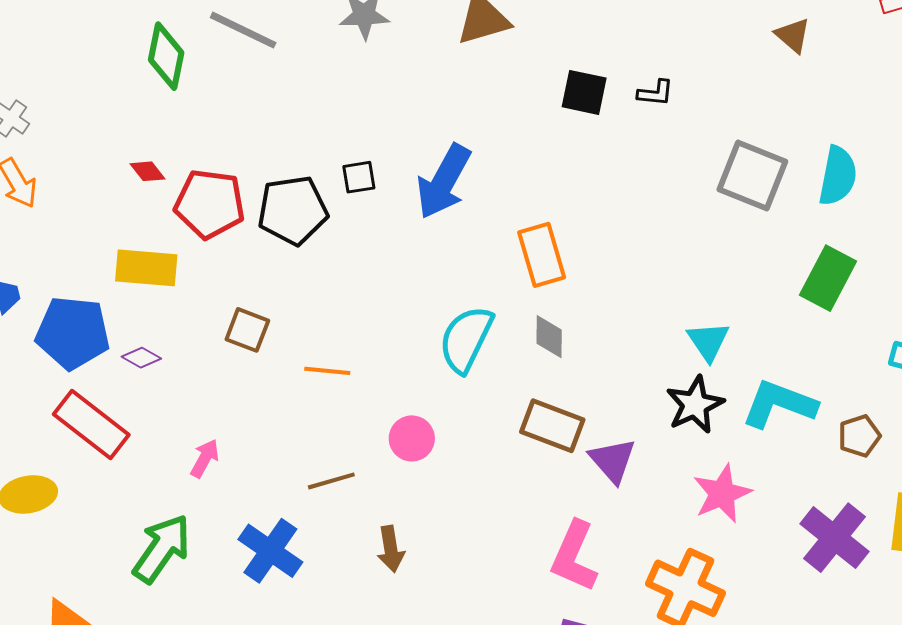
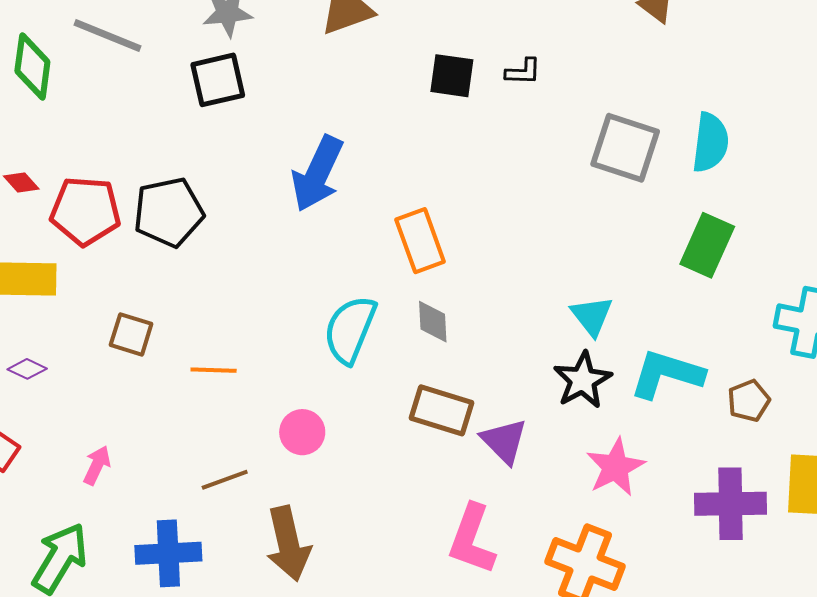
black square: (359, 177) -> (218, 80), moved, size x1.6
purple cross: (835, 538) -> (730, 504), turned -36
brown arrow: (391, 549) -> (288, 544), size x1.6
blue cross: (270, 551) -> (168, 553), turned -34

